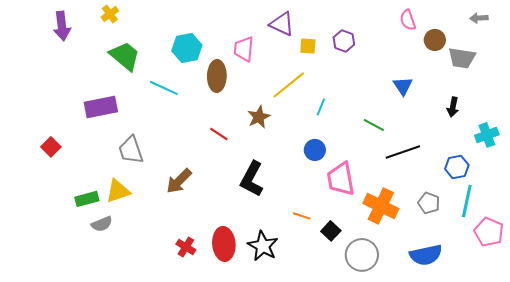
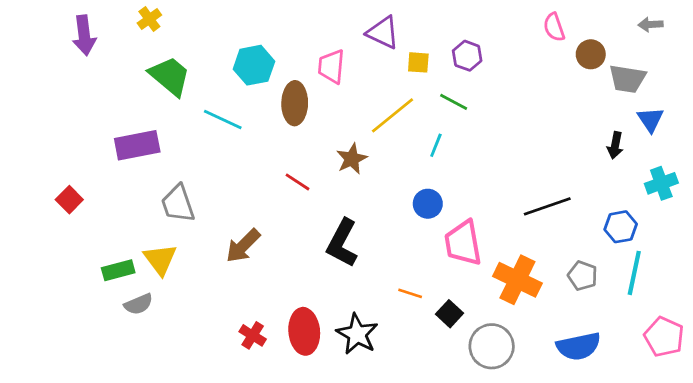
blue triangle: (403, 86) -> (650, 119), moved
green line: (374, 125) -> (454, 102), moved
yellow triangle: (118, 191) -> (160, 259), turned -48
pink pentagon: (489, 232) -> (664, 337), moved

